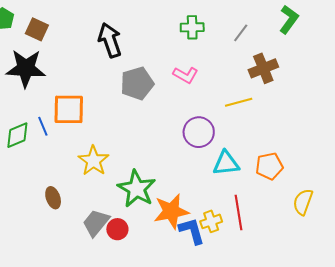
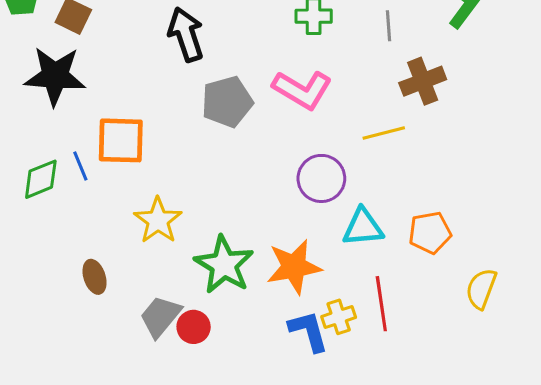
gray line: (241, 33) -> (389, 26), turned -42
pink L-shape: (186, 75) -> (302, 90), size x1.5
orange star: (171, 211) -> (294, 267), moved

